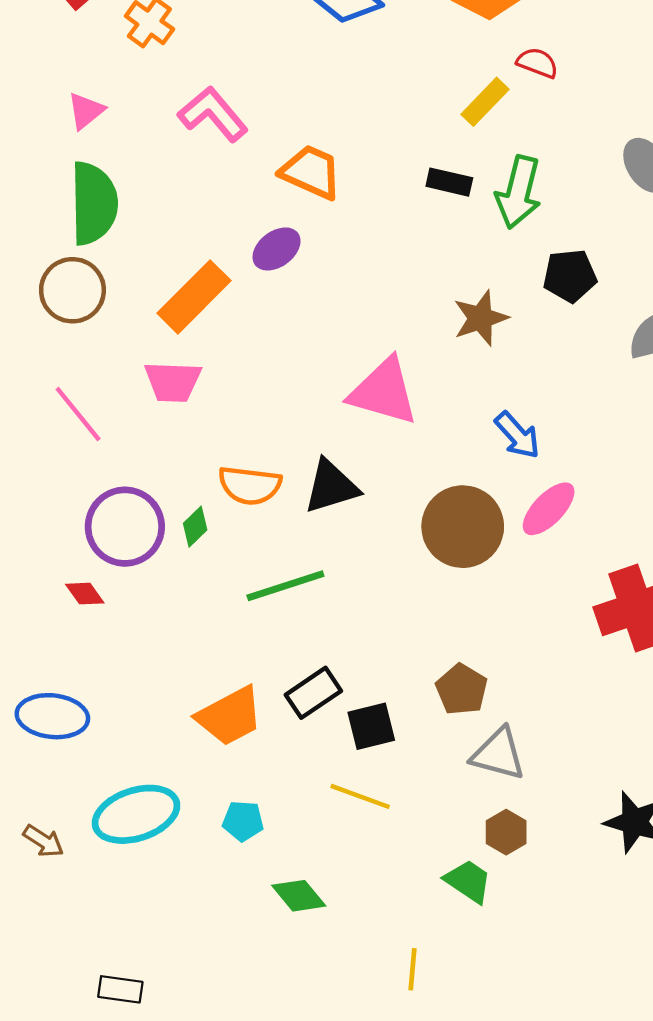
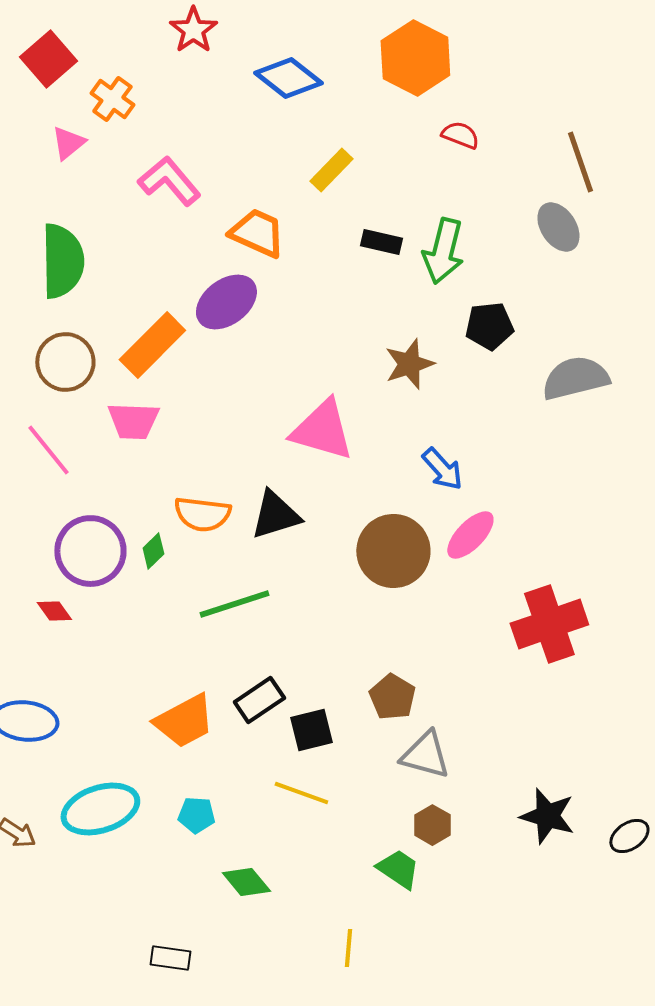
yellow rectangle: (485, 102) -> (331, 170), moved
pink triangle: (86, 111) -> (68, 143), moved
purple ellipse: (277, 249) -> (226, 302), size x1.4
brown circle: (72, 290) -> (65, 362), moved
black rectangle: (120, 989) -> (170, 958), moved

